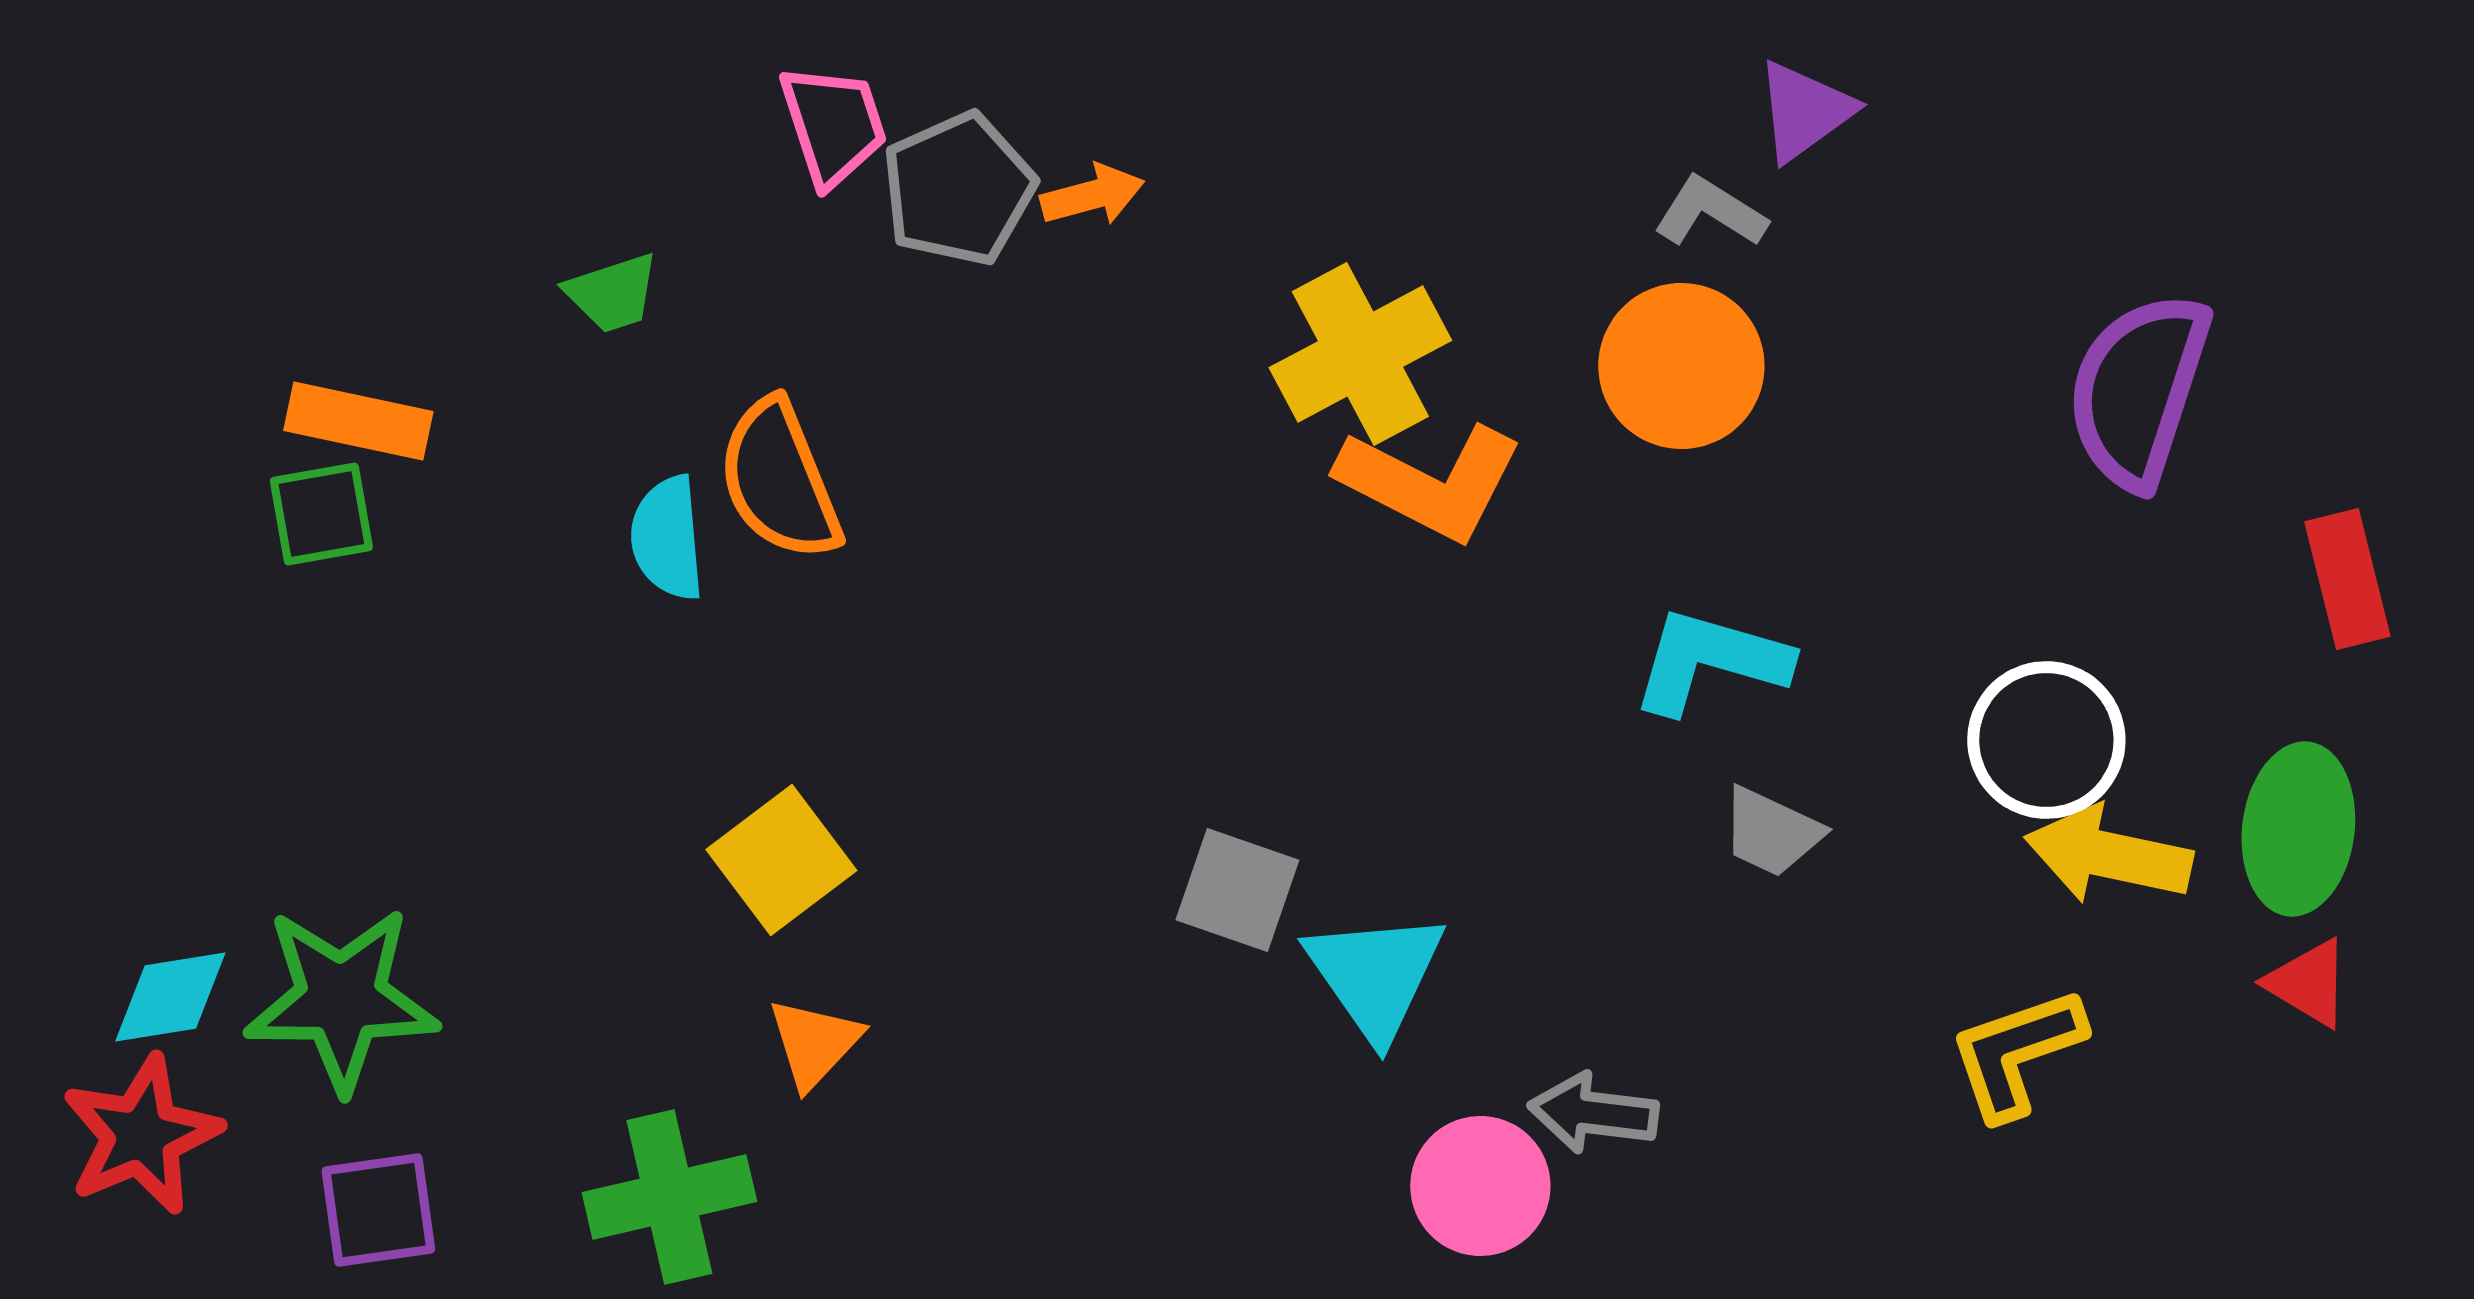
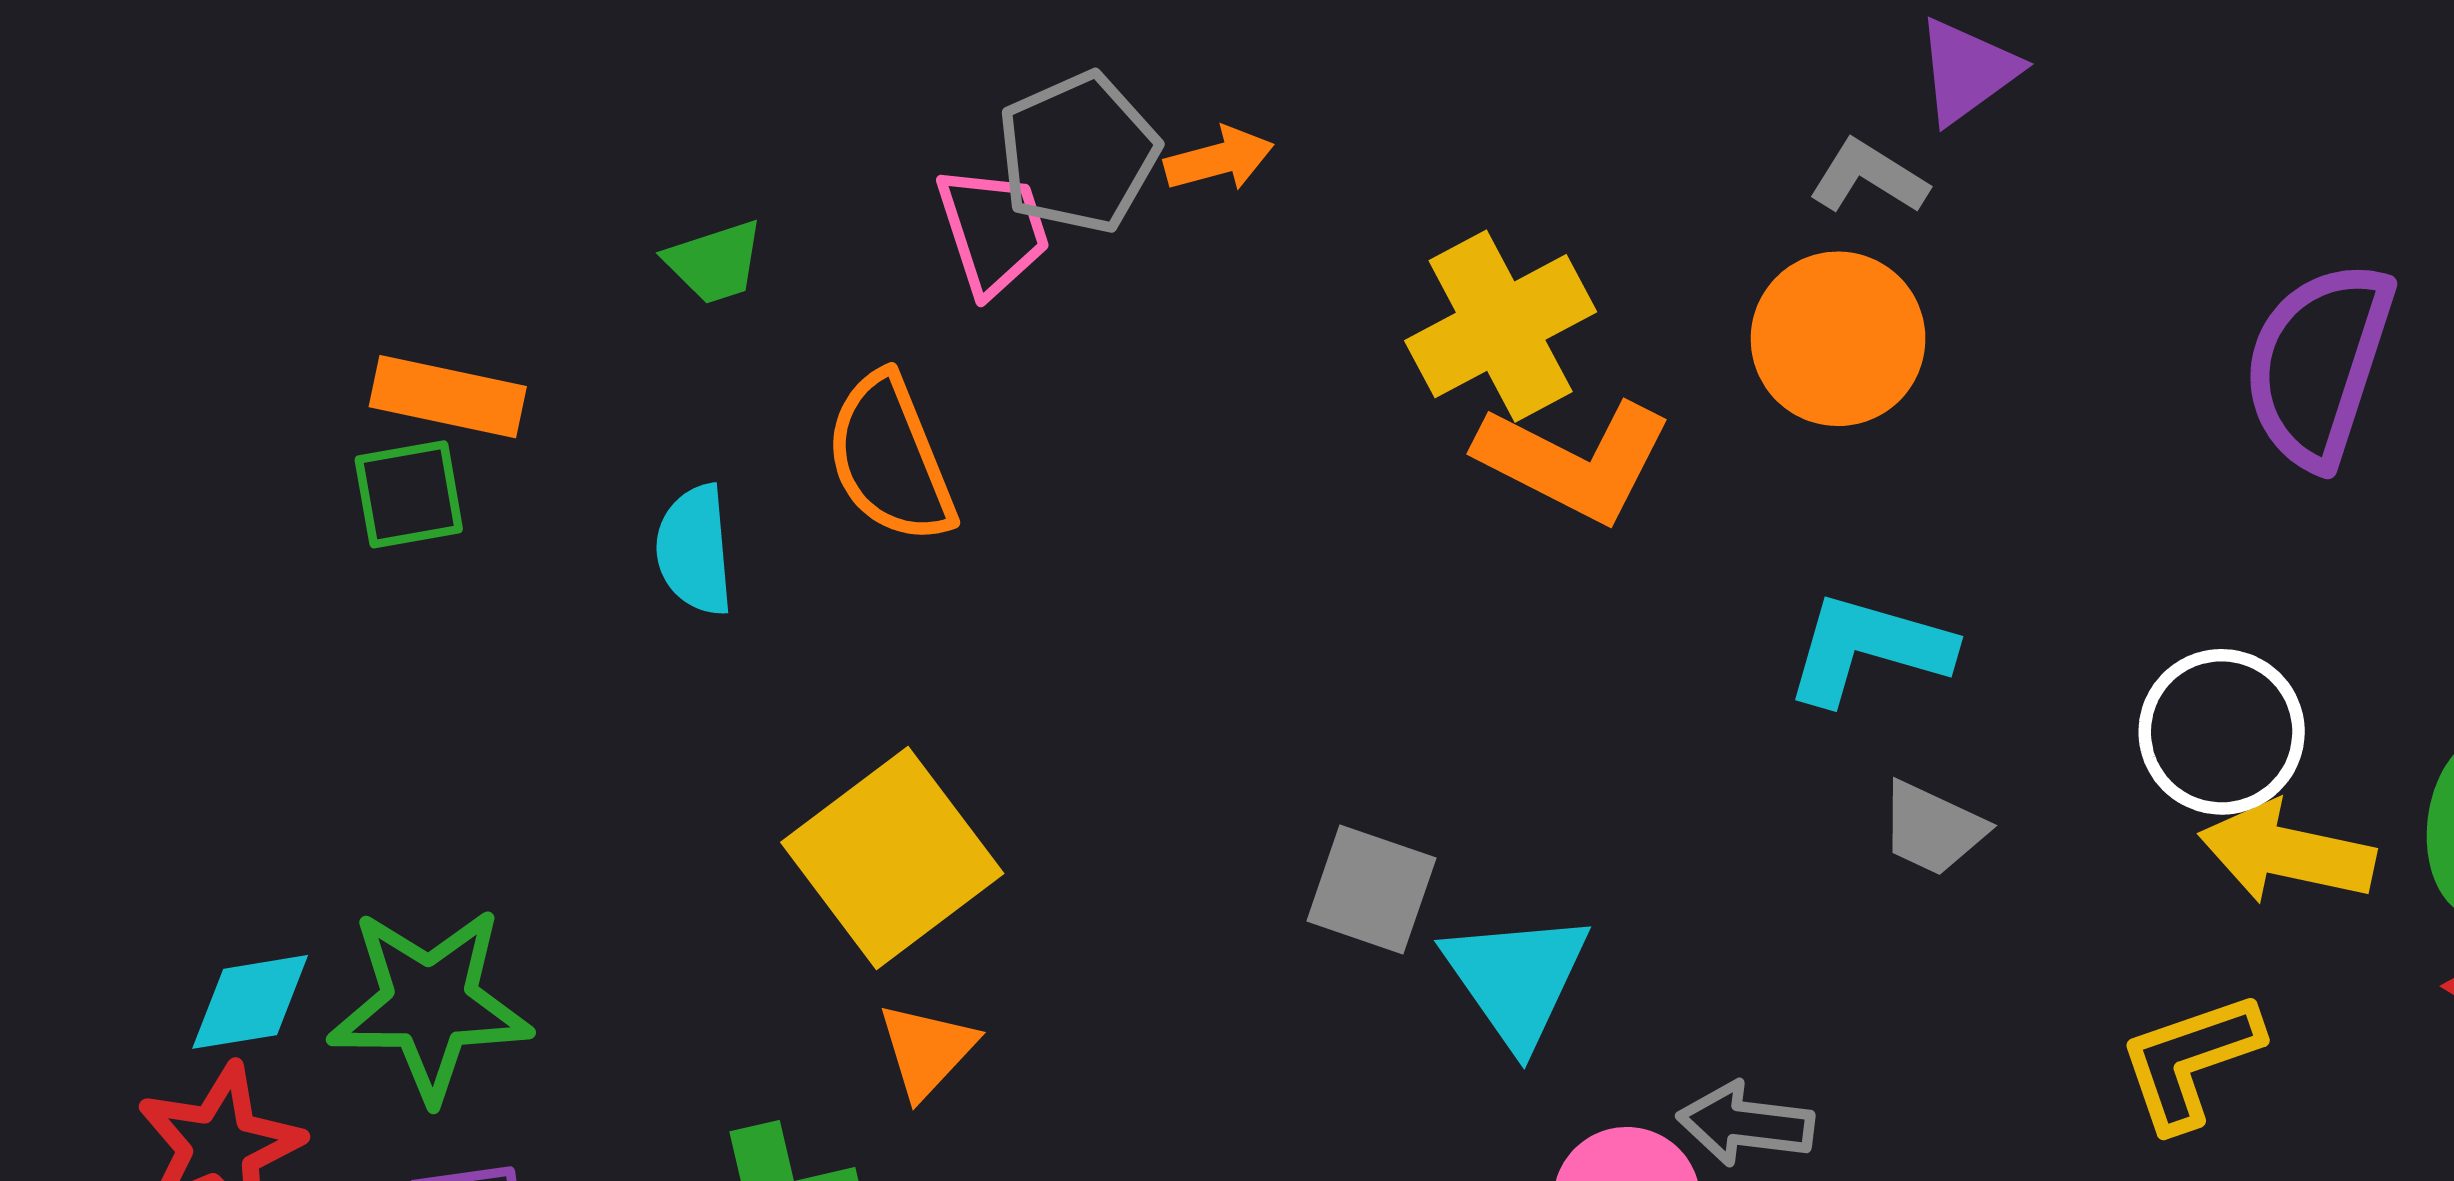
pink trapezoid: (833, 125) -> (993, 231), moved
cyan semicircle: (667, 538) -> (695, 550), moved
yellow square: (781, 860) -> (892, 858), size x1.4

